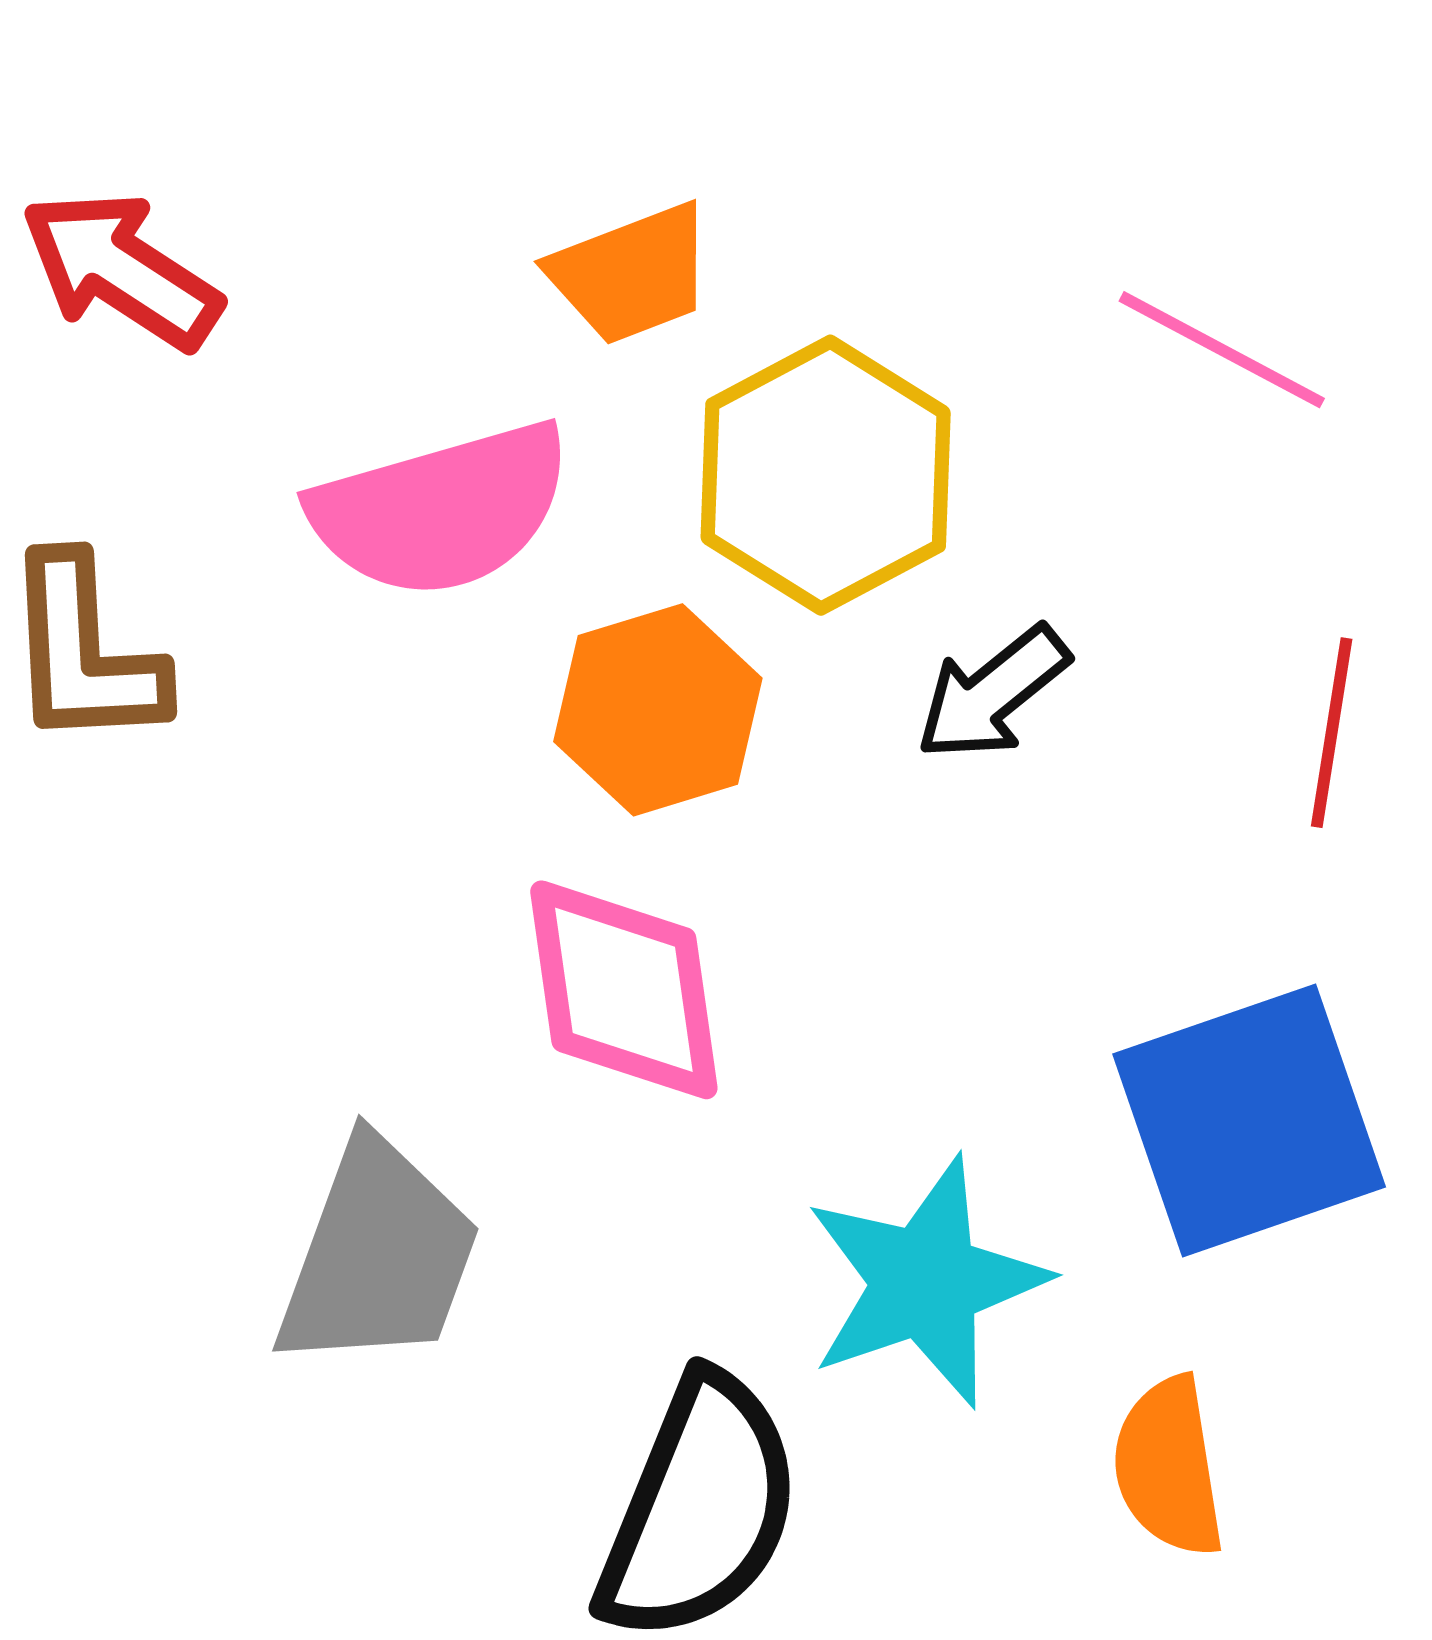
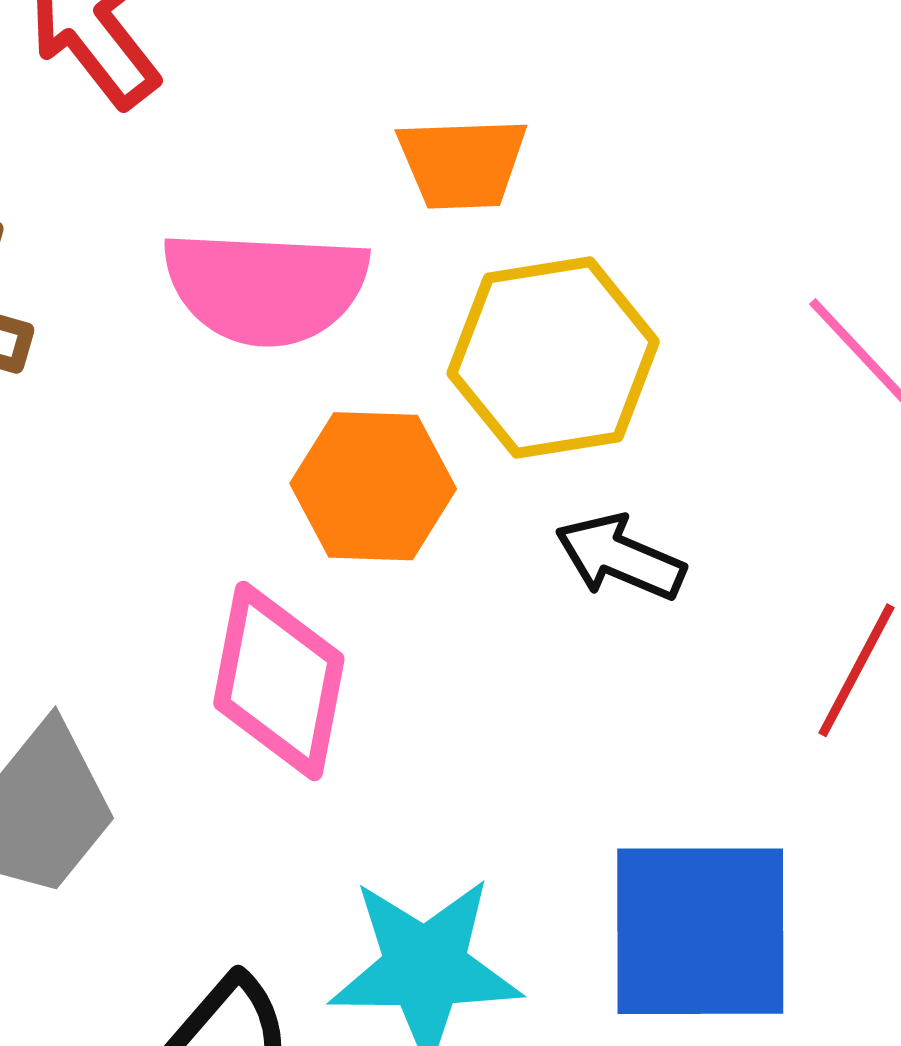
black arrow: (992, 693) -> (620, 557), turned 43

